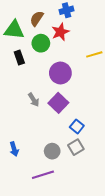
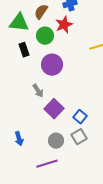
purple circle: (60, 73) -> (52, 65), moved
purple square: (58, 103) -> (54, 109), moved

